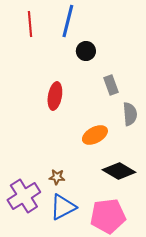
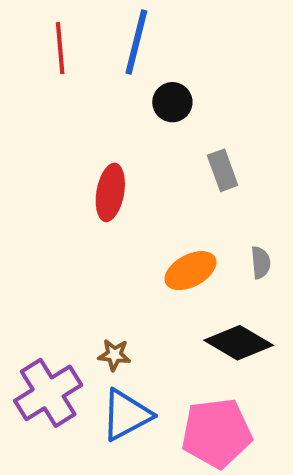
gray semicircle: (130, 114) -> (261, 263), moved, size x0.7

